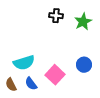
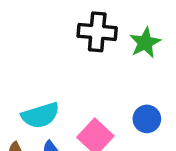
black cross: (56, 16) -> (97, 32), size x1.5

